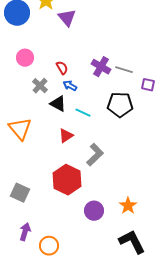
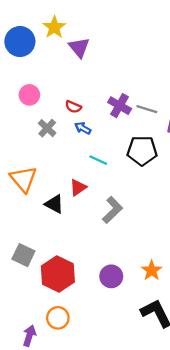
red semicircle: (62, 68) -> (73, 107), turned 144
black triangle: (58, 104) -> (54, 204), moved
red hexagon: (67, 180) -> (58, 274), moved
purple arrow: (25, 232) -> (29, 336), moved

